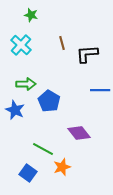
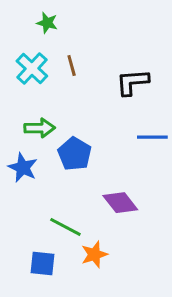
brown line: (62, 43) -> (72, 65), moved
blue square: (28, 173) -> (43, 264), turned -30

